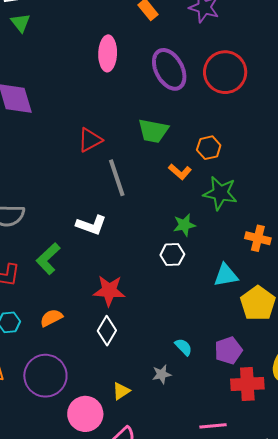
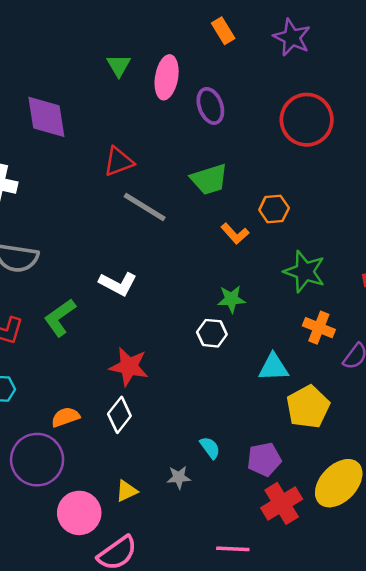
green triangle: (21, 23) -> (119, 65), moved
purple ellipse: (169, 69) -> (210, 106), moved, size x0.7
green trapezoid: (153, 131) -> (209, 179), turned -36
red triangle: (90, 140) -> (119, 162), moved
gray line: (117, 178) -> (145, 207), moved, turned -48
green star: (220, 193) -> (305, 272), moved
orange semicircle: (51, 318) -> (65, 417), moved
red cross: (247, 384) -> (282, 503), turned -36

